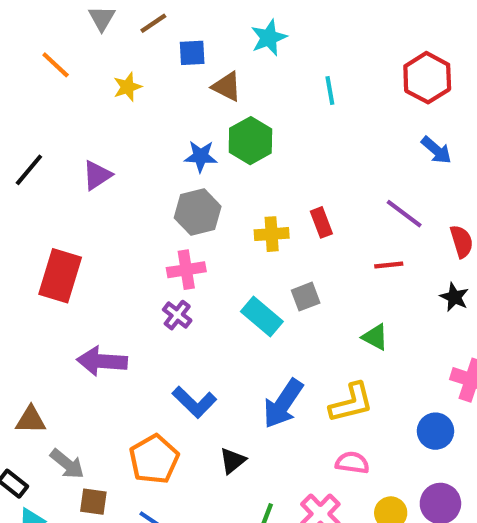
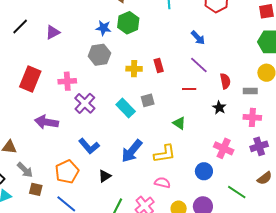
blue arrow: (436, 150) -> (198, 38), moved
pink cross: (186, 270) -> (67, 81), moved
purple cross: (177, 315) -> (85, 103), size x1.5

